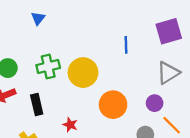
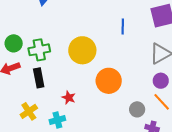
green cross: (48, 67) -> (39, 50), moved
purple circle: (155, 103) -> (161, 81), moved

